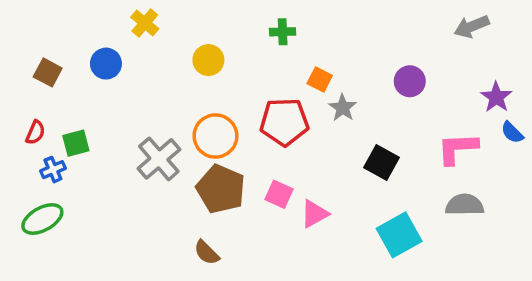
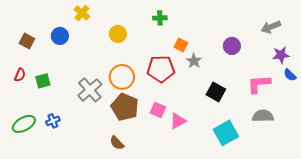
gray arrow: (472, 26) -> (271, 27), moved
purple star: (496, 97) -> (281, 55), turned 30
blue cross: (53, 170) -> (53, 121), moved

